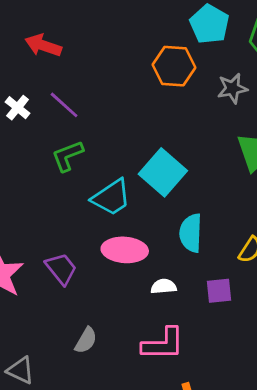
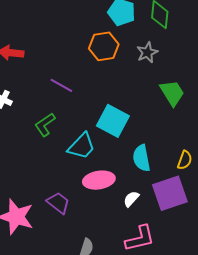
purple line: (64, 105) -> (61, 85), moved
white semicircle: (164, 286) -> (131, 199), turned -30
purple square: (219, 291) -> (170, 193), size x1.8

